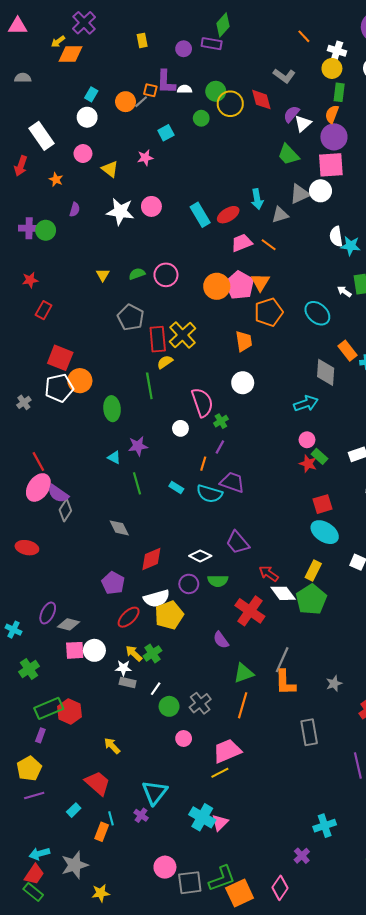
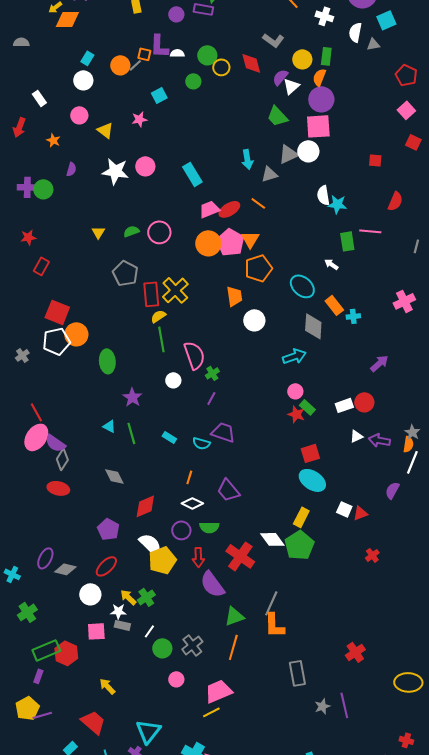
yellow circle: (332, 68) -> (302, 59), moved
yellow circle: (230, 104) -> (221, 67), size x0.7
white rectangle: (41, 136) -> (39, 98), size x0.6
red ellipse: (228, 215) -> (229, 209), moved
pink trapezoid: (242, 243) -> (209, 209), moved
white arrow: (344, 291) -> (331, 264), moved
cyan ellipse: (317, 313) -> (302, 286), moved
white circle: (243, 383) -> (254, 320), moved
green line: (149, 386) -> (161, 339), moved
purple star: (138, 446) -> (132, 397), turned -30
cyan triangle: (114, 457) -> (109, 426), moved
orange line: (203, 464) -> (189, 477), moved
cyan semicircle: (210, 494) -> (201, 443), size x0.7
red ellipse: (27, 548) -> (58, 488), moved
red arrow: (269, 574) -> (198, 557), moved, turned -126
white semicircle: (157, 598) -> (150, 544), turned -120
red ellipse: (129, 617) -> (106, 566), moved
purple semicircle: (221, 640) -> (212, 584), size x1.6
pink square: (75, 650) -> (96, 631), moved
gray star: (334, 684) -> (322, 706), moved
purple line: (34, 796) -> (42, 715), moved

